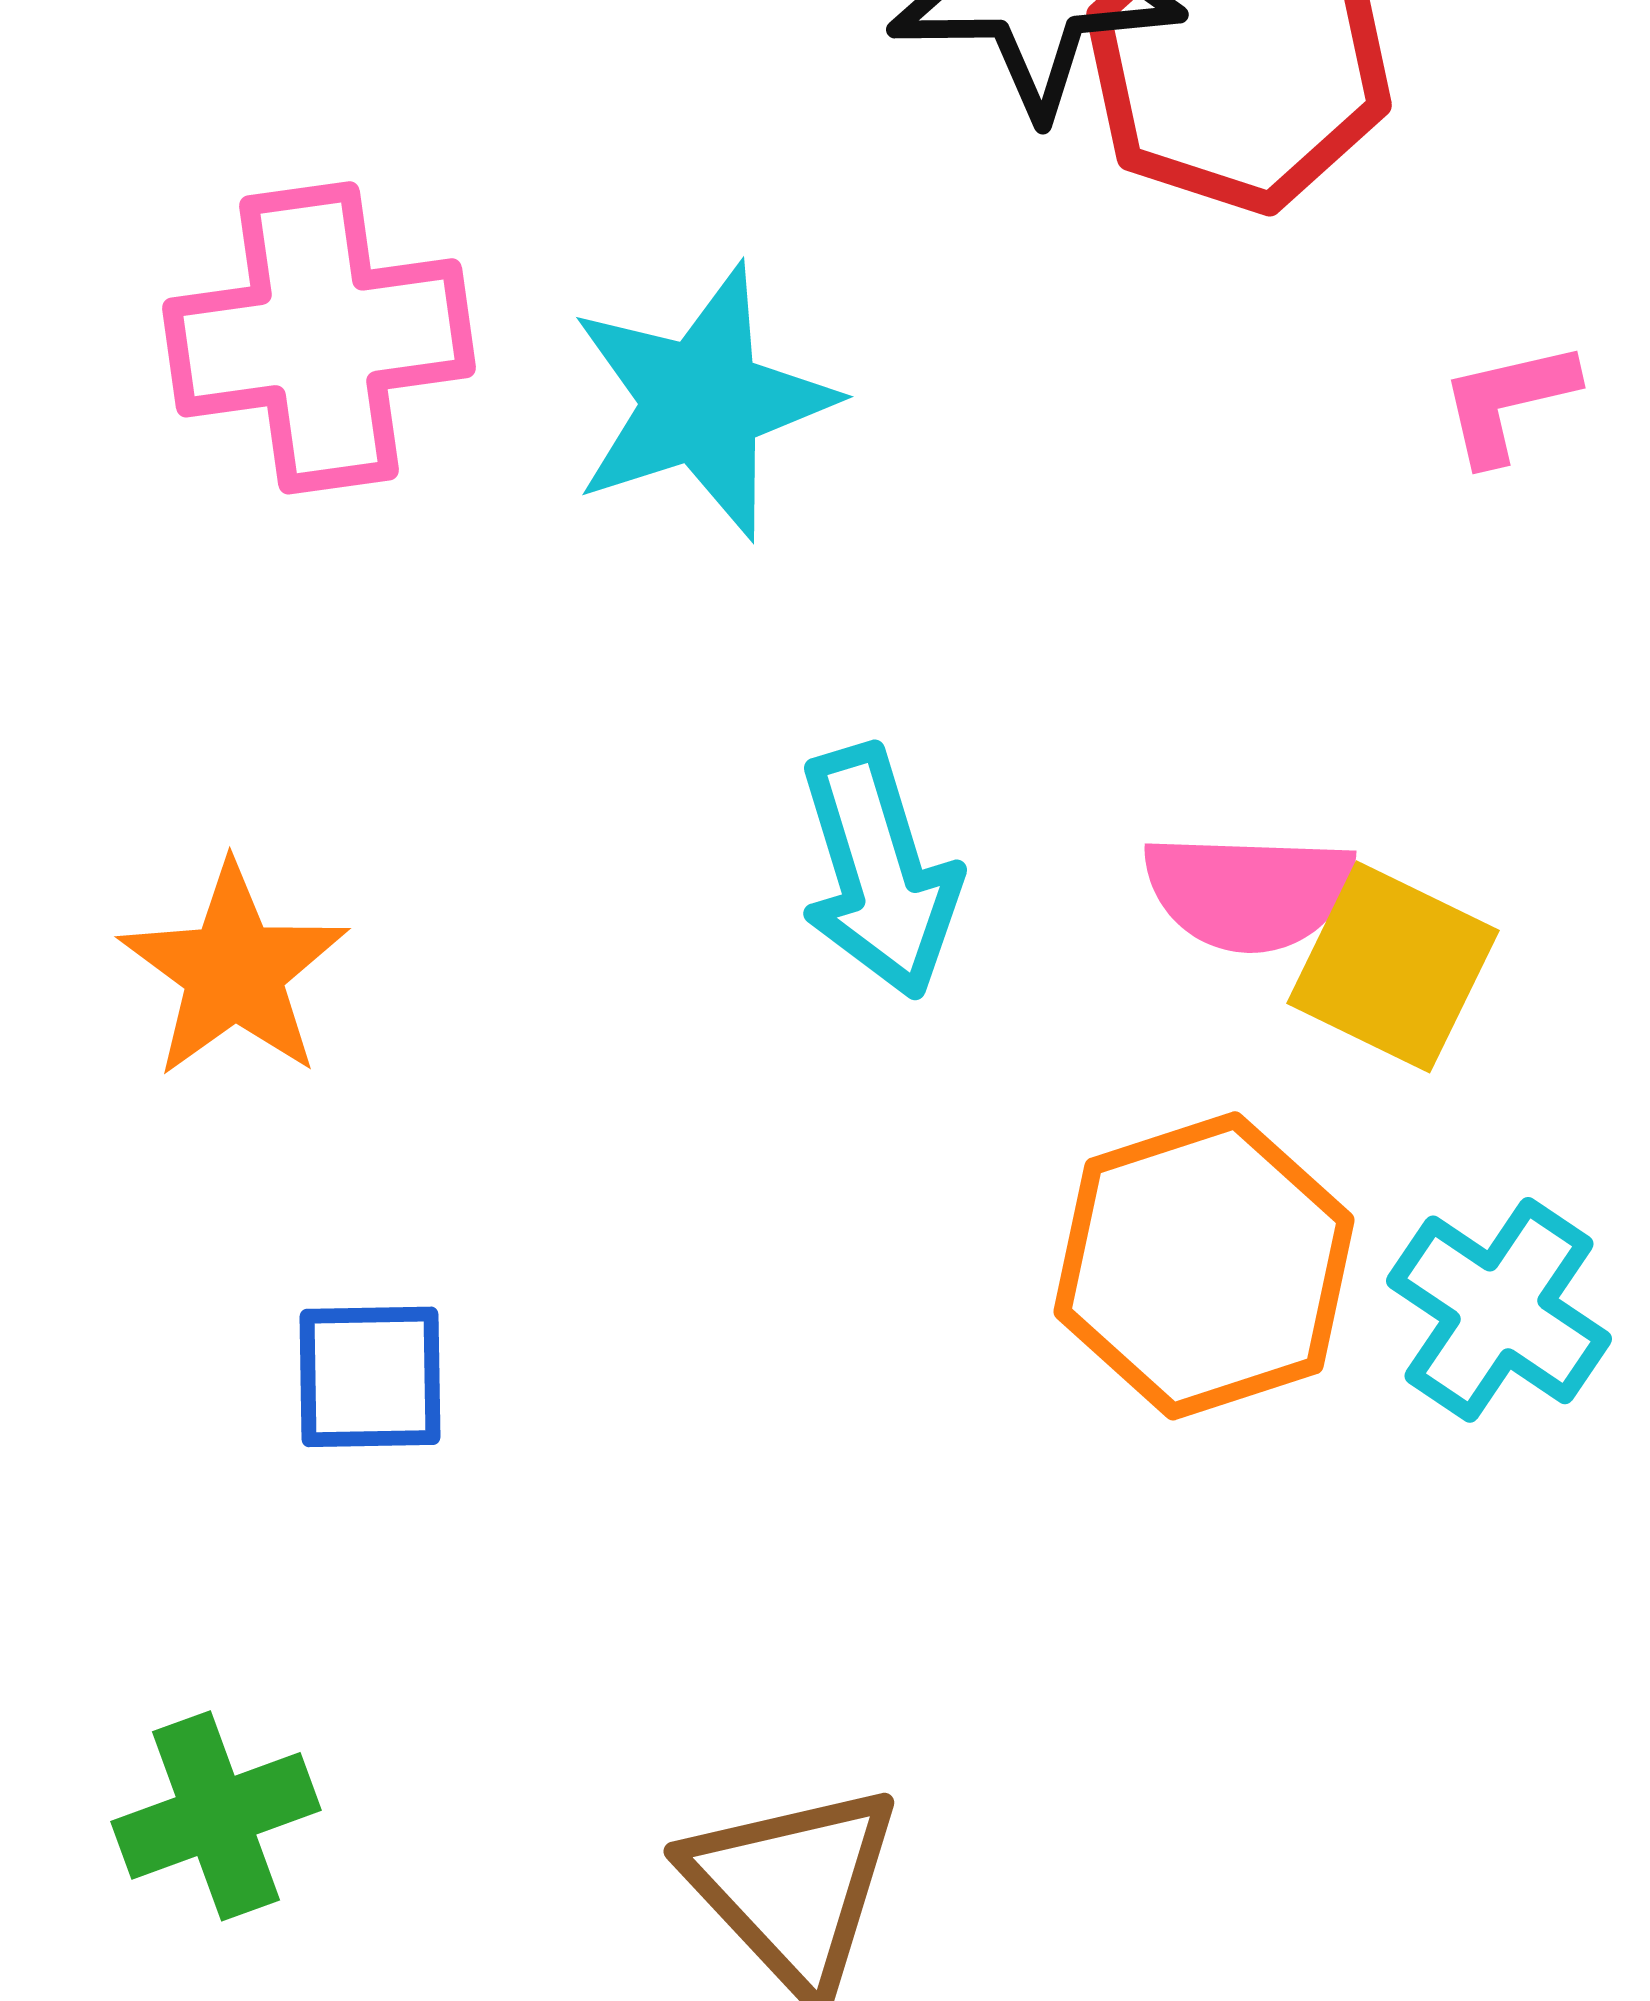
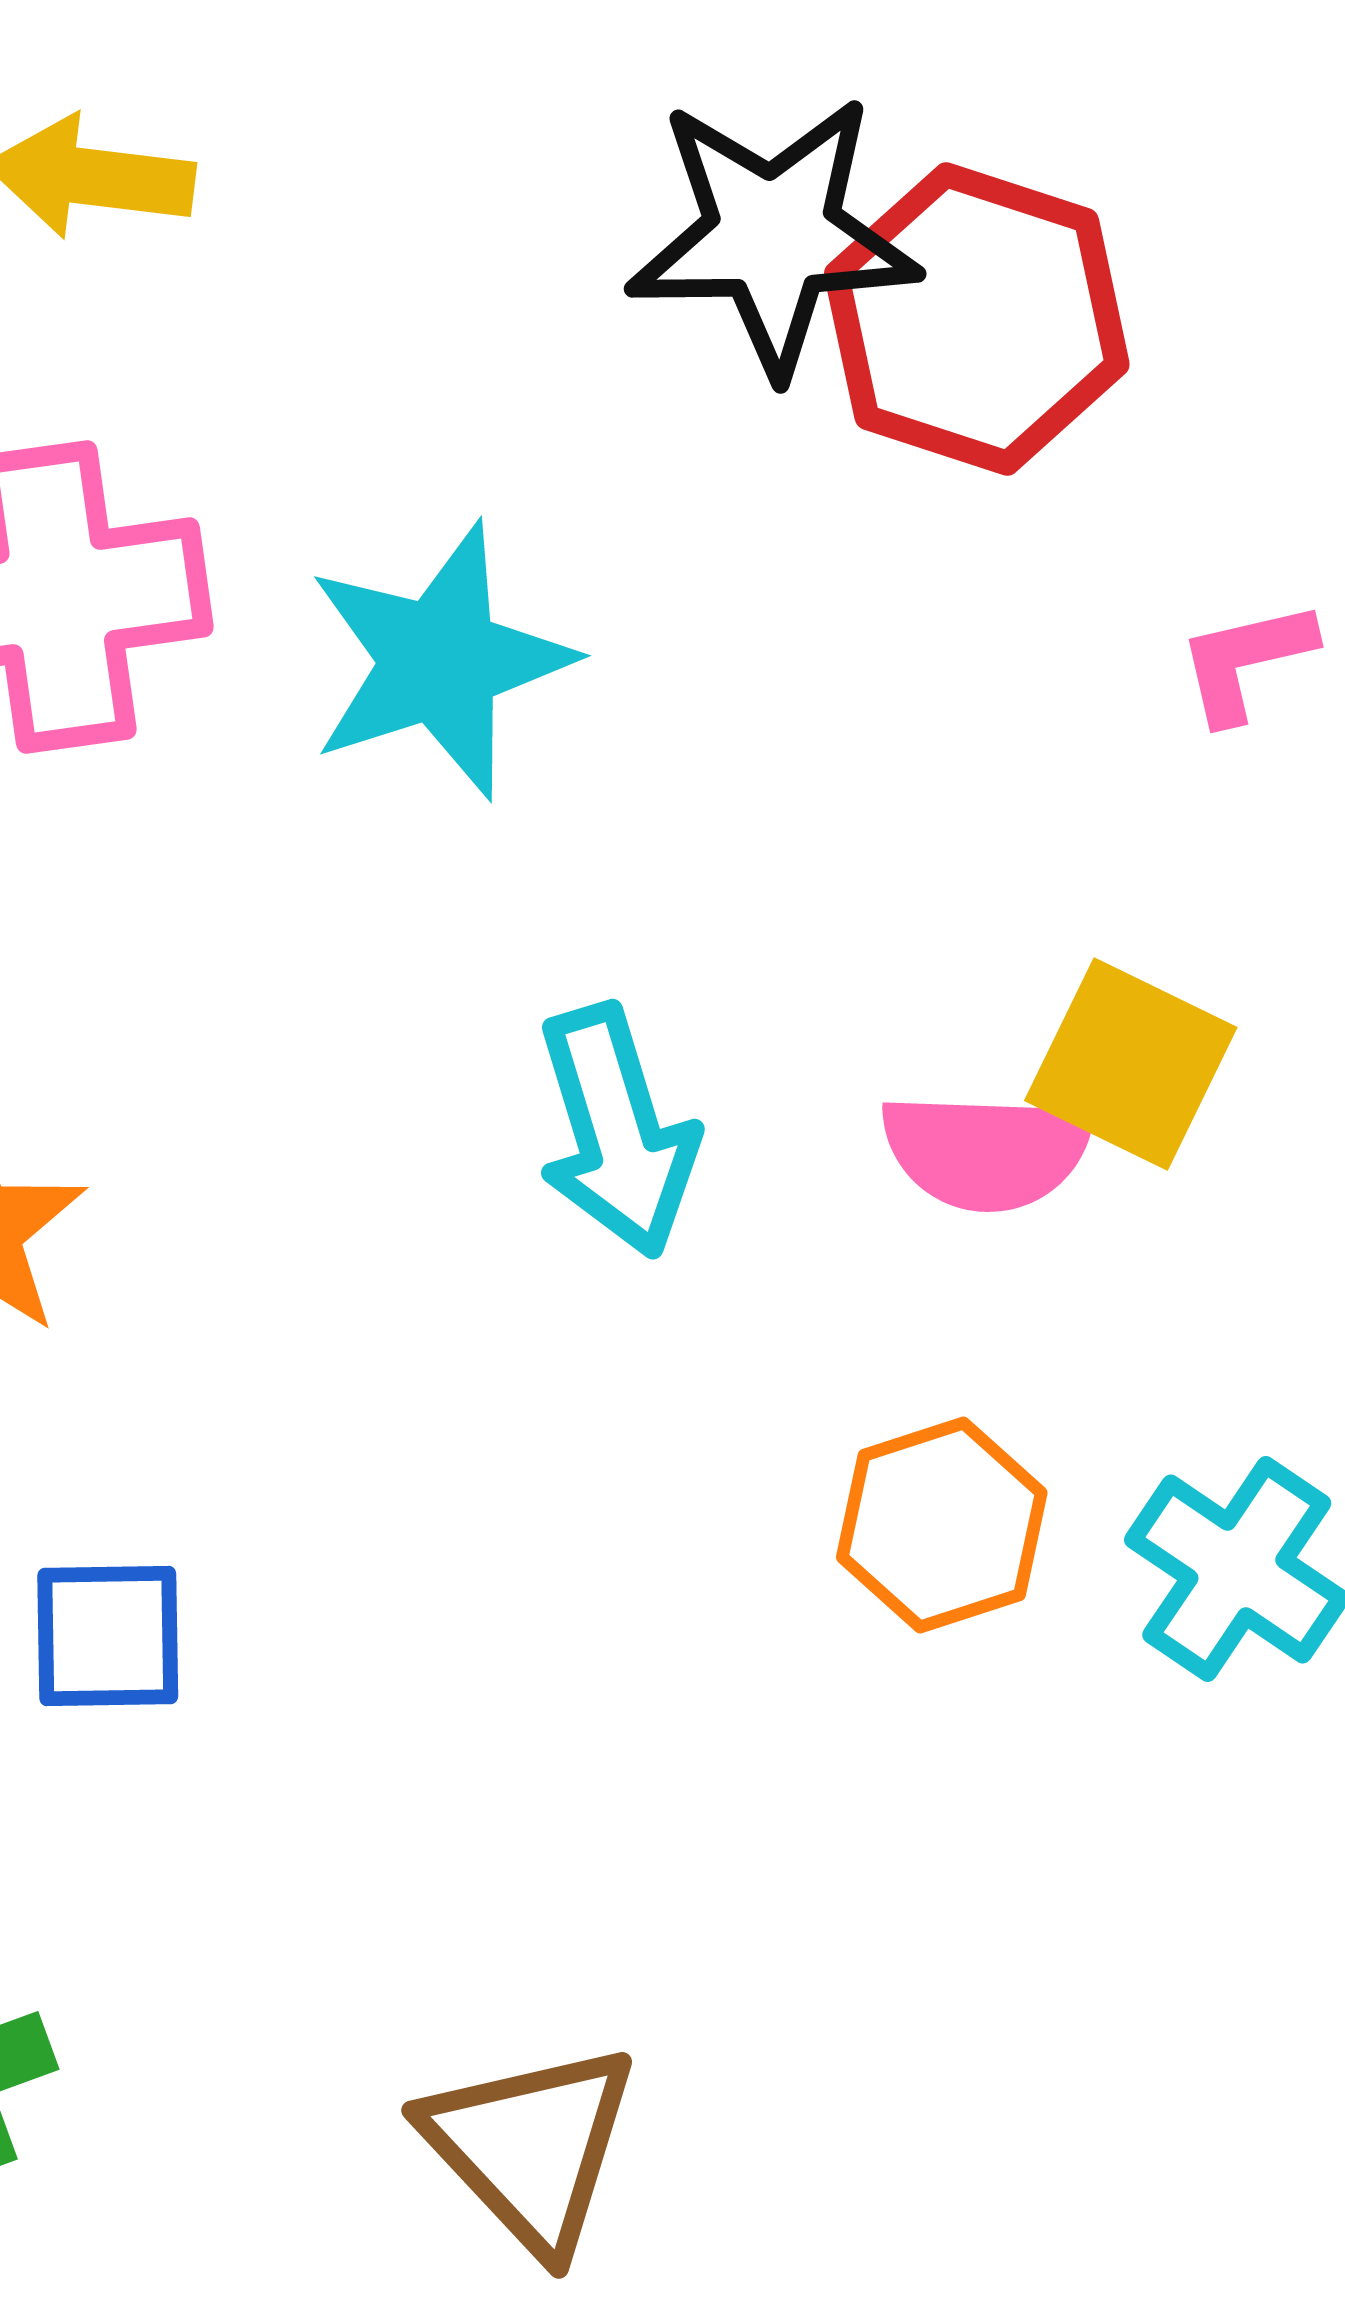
yellow square: (1393, 967) -> (1131, 1064), moved
orange hexagon: (1204, 1266) -> (942, 1525), size x0.7

